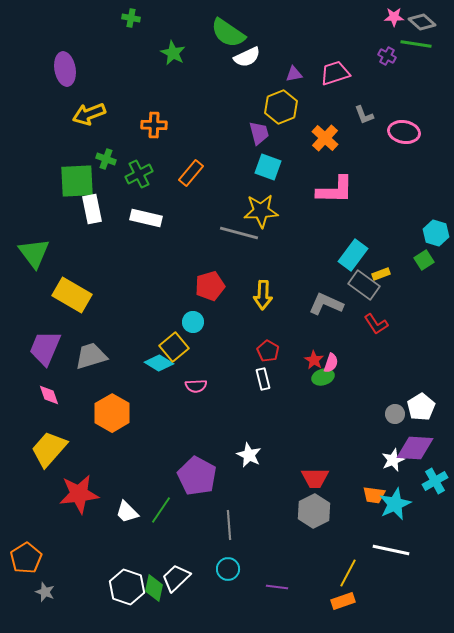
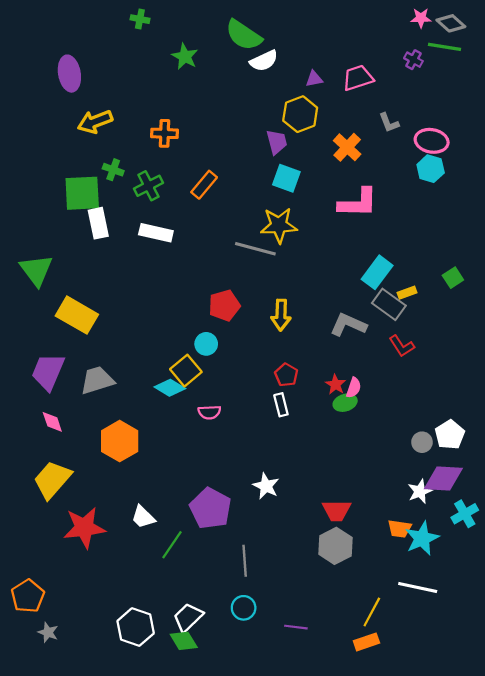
cyan hexagon: (436, 233) -> (431, 169), moved
white trapezoid: (127, 512) -> (143, 517), moved
green diamond: (154, 588) -> (184, 641), moved, turned -44

